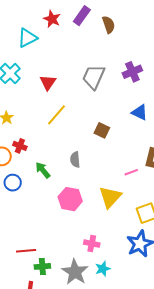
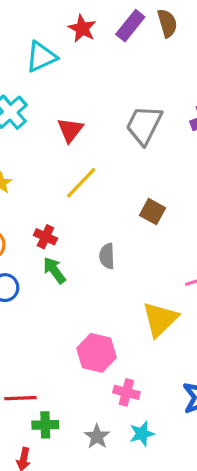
brown semicircle: (109, 25) -> (167, 23), moved
red cross: (20, 146) -> (45, 237), moved
pink hexagon: (70, 199) -> (97, 353), moved
gray star: (75, 272) -> (97, 436), size x0.6

